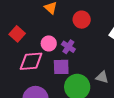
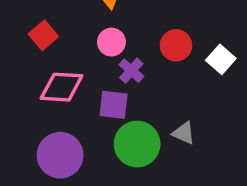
red circle: (82, 20) -> (176, 45), moved
pink circle: (49, 43) -> (111, 42), moved

